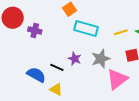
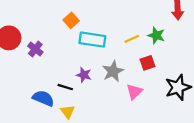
purple cross: (35, 31) -> (35, 49), turned 32
pink triangle: (117, 79) -> (134, 92), size x0.7
yellow triangle: (56, 89) -> (68, 112), turned 32

